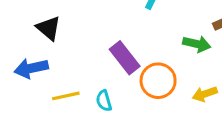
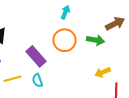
purple rectangle: (125, 58) -> (36, 56), moved
orange circle: (158, 81) -> (65, 40), moved

